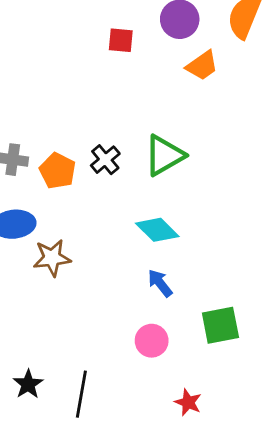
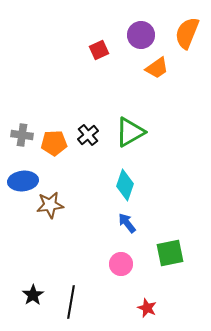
red square: (121, 40) -> (99, 50), turned -30
orange pentagon: (58, 171) -> (54, 143), turned -30
cyan diamond: (157, 230) -> (125, 185), turned 64

